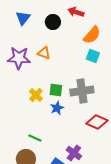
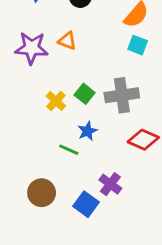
green square: (56, 90) -> (85, 94), turned 32
blue star: (57, 108) -> (87, 131), moved
green line: (35, 138) -> (69, 150), moved

